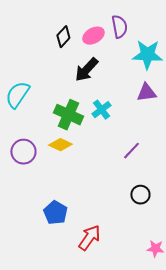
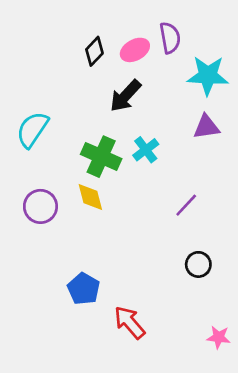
yellow diamond: (60, 145) -> (90, 197), turned 50
red arrow: (89, 238) -> (130, 322), turned -76

